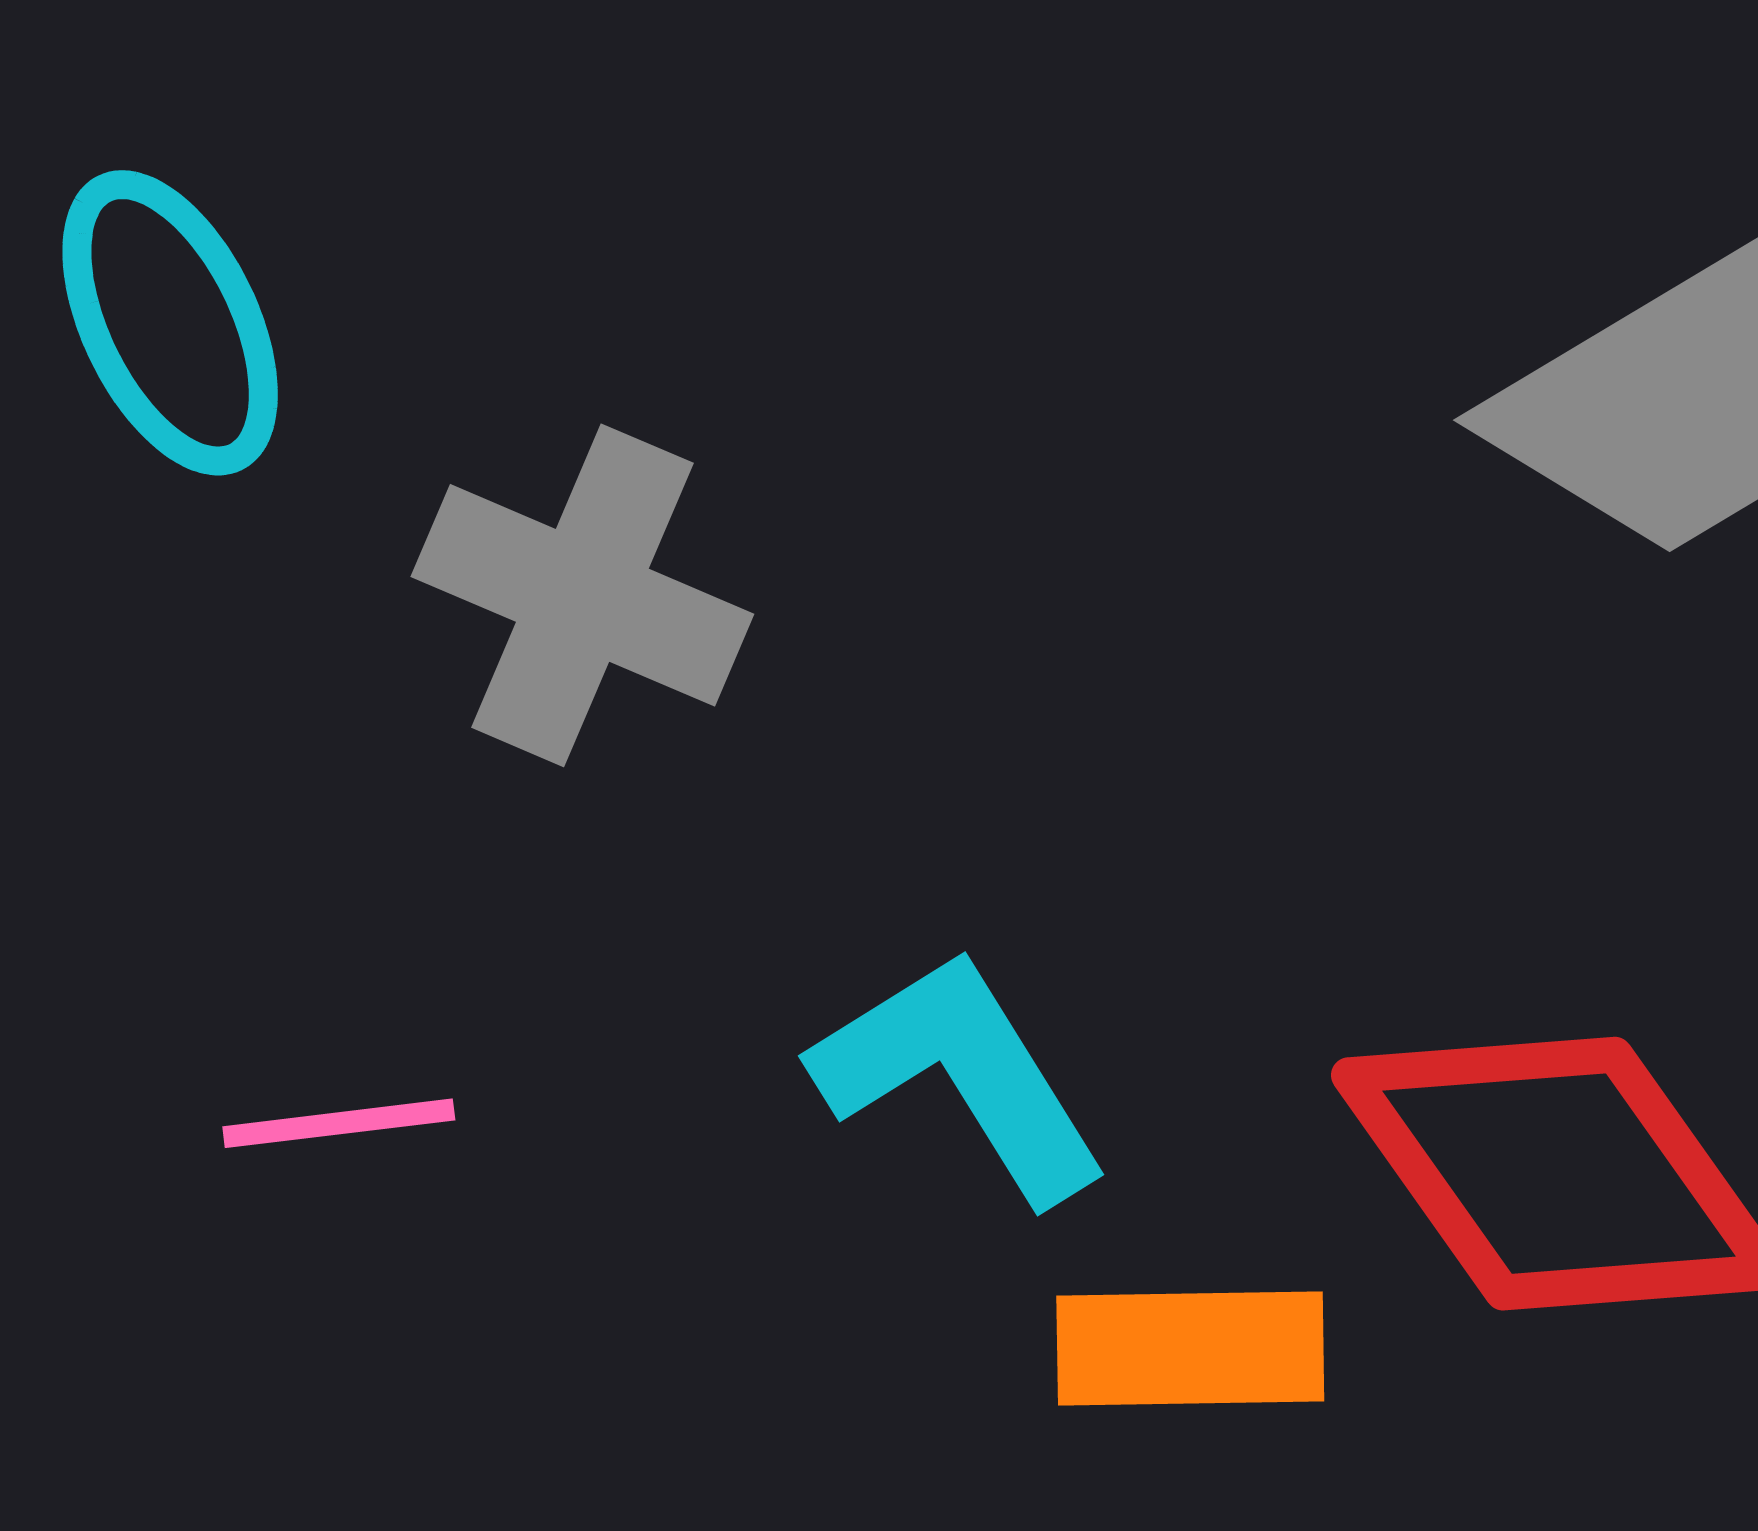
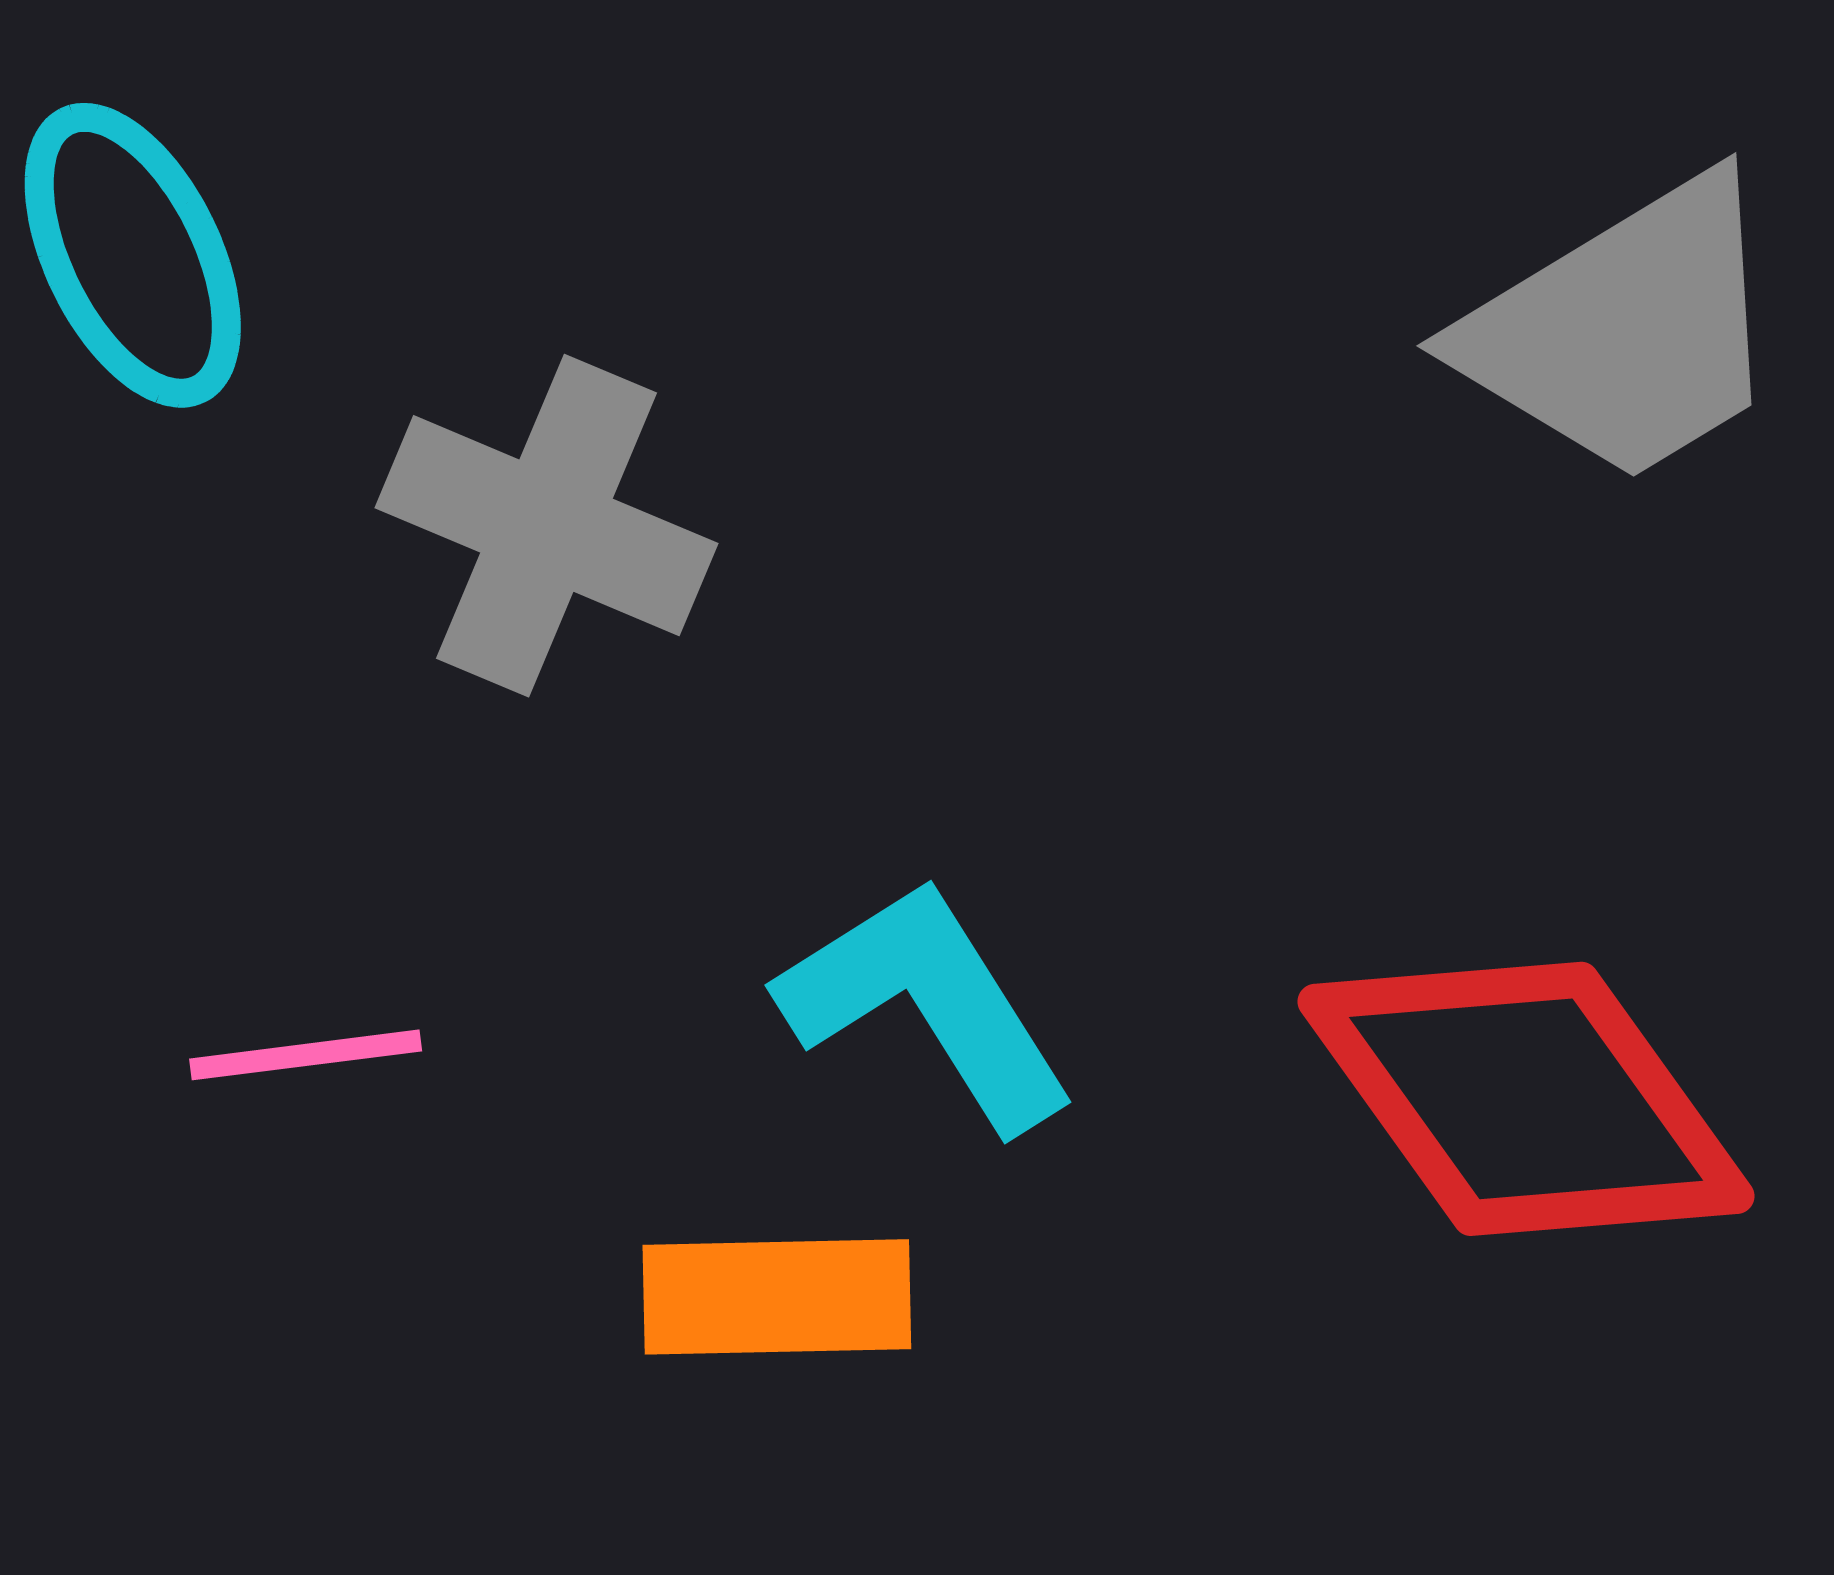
orange rectangle: (1190, 1349) -> (777, 1297), moved

